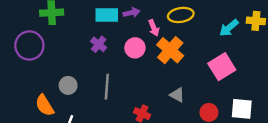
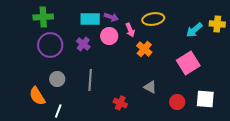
purple arrow: (131, 13) -> (111, 17), turned 32
purple circle: (29, 46) -> (50, 45), moved
pink circle: (135, 48) -> (109, 36), moved
orange cross: (170, 50) -> (144, 49), size x0.7

